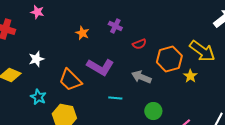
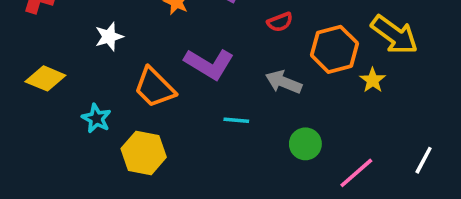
white star: (36, 59) -> (109, 37), moved

